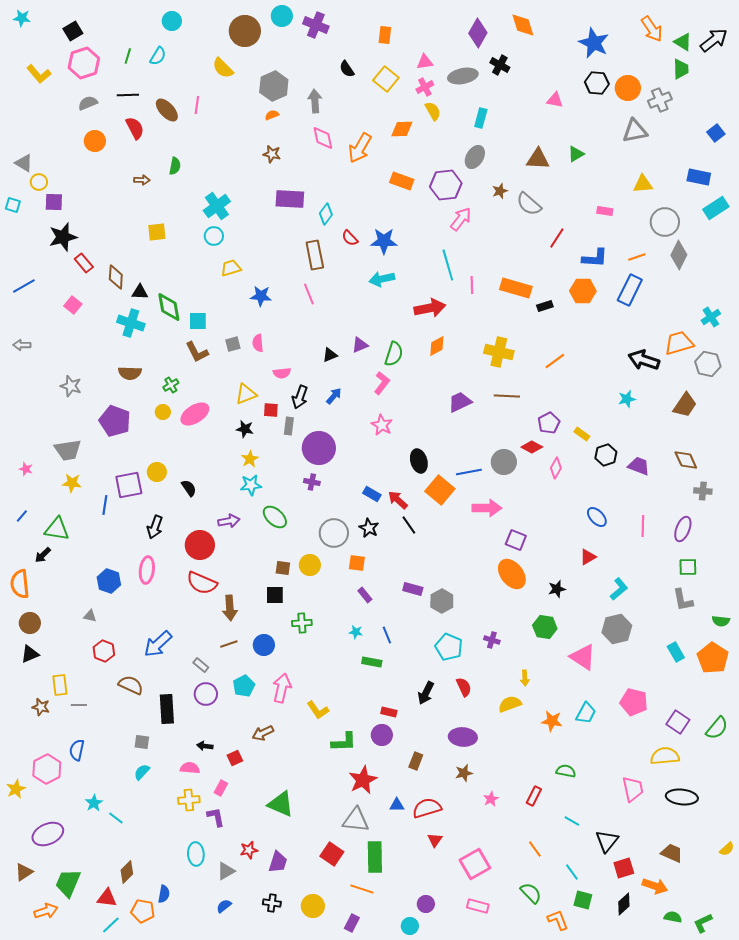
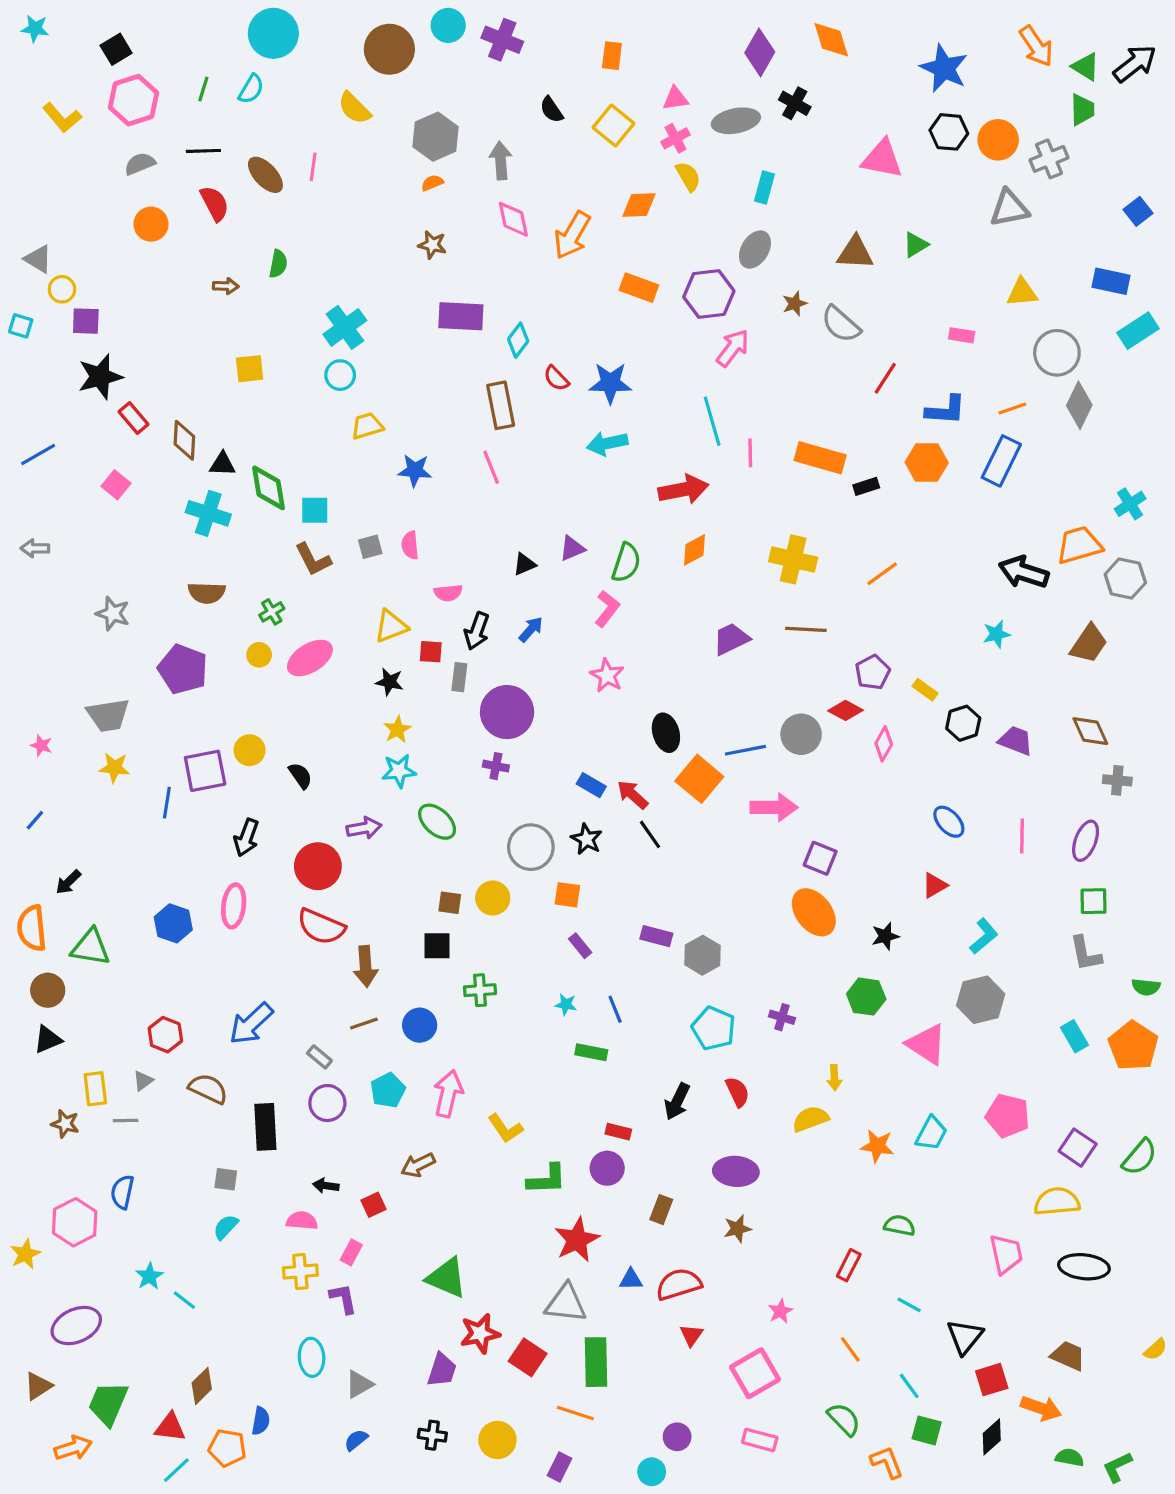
cyan circle: (172, 21) -> (273, 33), size x1.6
pink triangle: (555, 100) -> (882, 159), size x1.6
green triangle: (57, 529) -> (91, 947), moved
gray triangle: (90, 616) -> (143, 1081), moved, turned -48
pink star: (491, 799) -> (780, 1311), moved
red star: (249, 850) -> (480, 1333), moved, size x1.4

